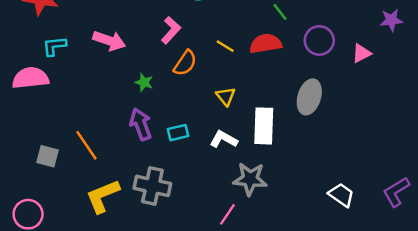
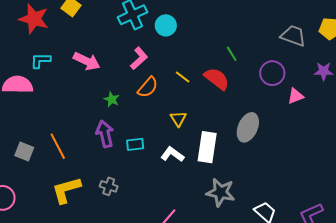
purple circle: (319, 40) -> (272, 73), moved
red semicircle: (266, 44) -> (217, 79), turned 40
gray star: (250, 179) -> (221, 192), moved
gray cross: (152, 186) -> (109, 186), size x0.6

